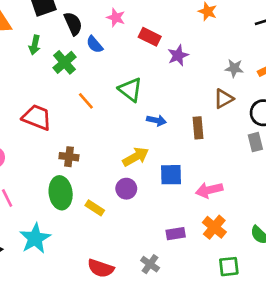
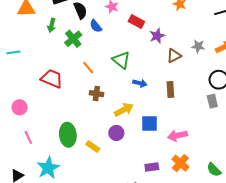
brown triangle: (224, 99) -> (174, 56), moved
brown cross: (69, 157) -> (96, 94), moved

